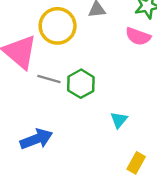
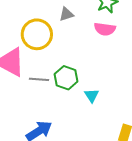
cyan triangle: (119, 120) -> (92, 95), moved

